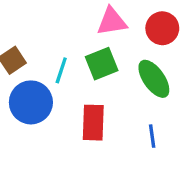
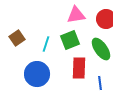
blue circle: (31, 102) -> (37, 74), moved
red rectangle: (93, 123) -> (79, 68), moved

